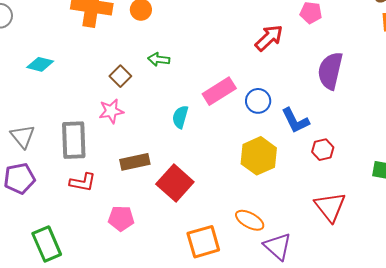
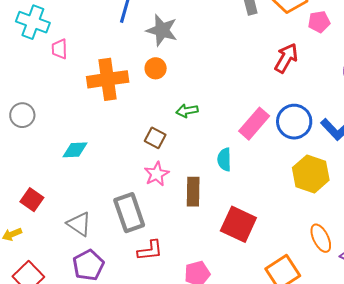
blue circle: (258, 101) -> (294, 122), size x1.4
brown rectangle: (135, 162) -> (193, 192), moved, turned -60
orange ellipse: (250, 220) -> (321, 238), turned 52

